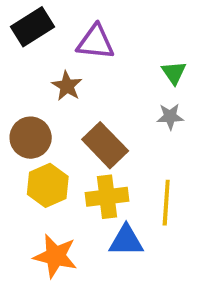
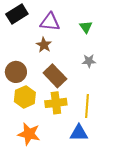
green triangle: (174, 73) -> (86, 27), moved
brown star: (67, 86) -> (44, 45), moved
blue triangle: (126, 241) -> (79, 133), moved

